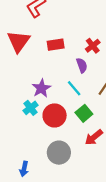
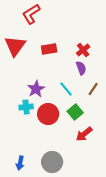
purple semicircle: (82, 65) -> (81, 68), moved
cyan cross: (31, 108) -> (26, 107), turned 32
gray circle: (59, 153) -> (52, 162), moved

